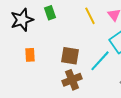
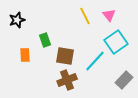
green rectangle: (50, 13) -> (45, 40), moved
black star: (22, 20) -> (17, 20), size x0.7

